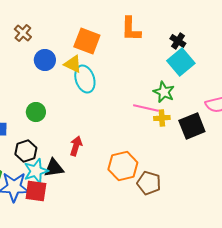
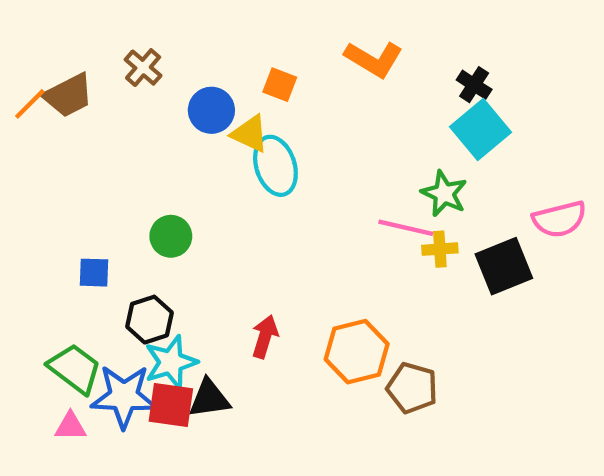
orange L-shape: (131, 29) -> (374, 59), turned -60
orange square: (87, 41) -> (280, 85), size x0.6
blue circle: (45, 60) -> (211, 110), moved
red arrow: (76, 146) -> (265, 337), moved
black triangle: (54, 168) -> (209, 399), moved

